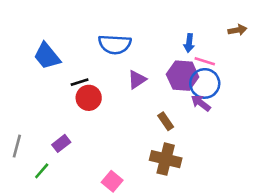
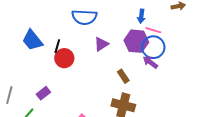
blue trapezoid: (47, 56) -> (32, 40), moved
black line: (80, 82) -> (57, 46), turned -56

